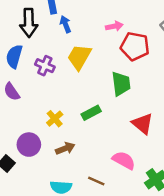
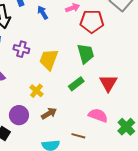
blue arrow: (65, 24) -> (43, 13), moved
yellow trapezoid: (79, 57) -> (49, 59), moved
green rectangle: (91, 113) -> (76, 84), moved
red triangle: (142, 124) -> (108, 83), turned 30

